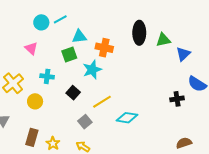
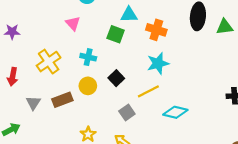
green square: (69, 55) -> (116, 34), turned 35
cyan star: (92, 70) -> (158, 63), moved
yellow circle: (35, 101) -> (88, 86), moved
brown rectangle: (32, 137) -> (62, 100), moved, turned 48

